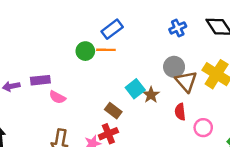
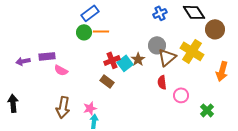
blue rectangle: (112, 29) -> (90, 13), moved
brown triangle: (186, 81) -> (167, 57), turned 30
brown star: (151, 95) -> (138, 59), moved
red cross: (108, 134) -> (112, 60), moved

